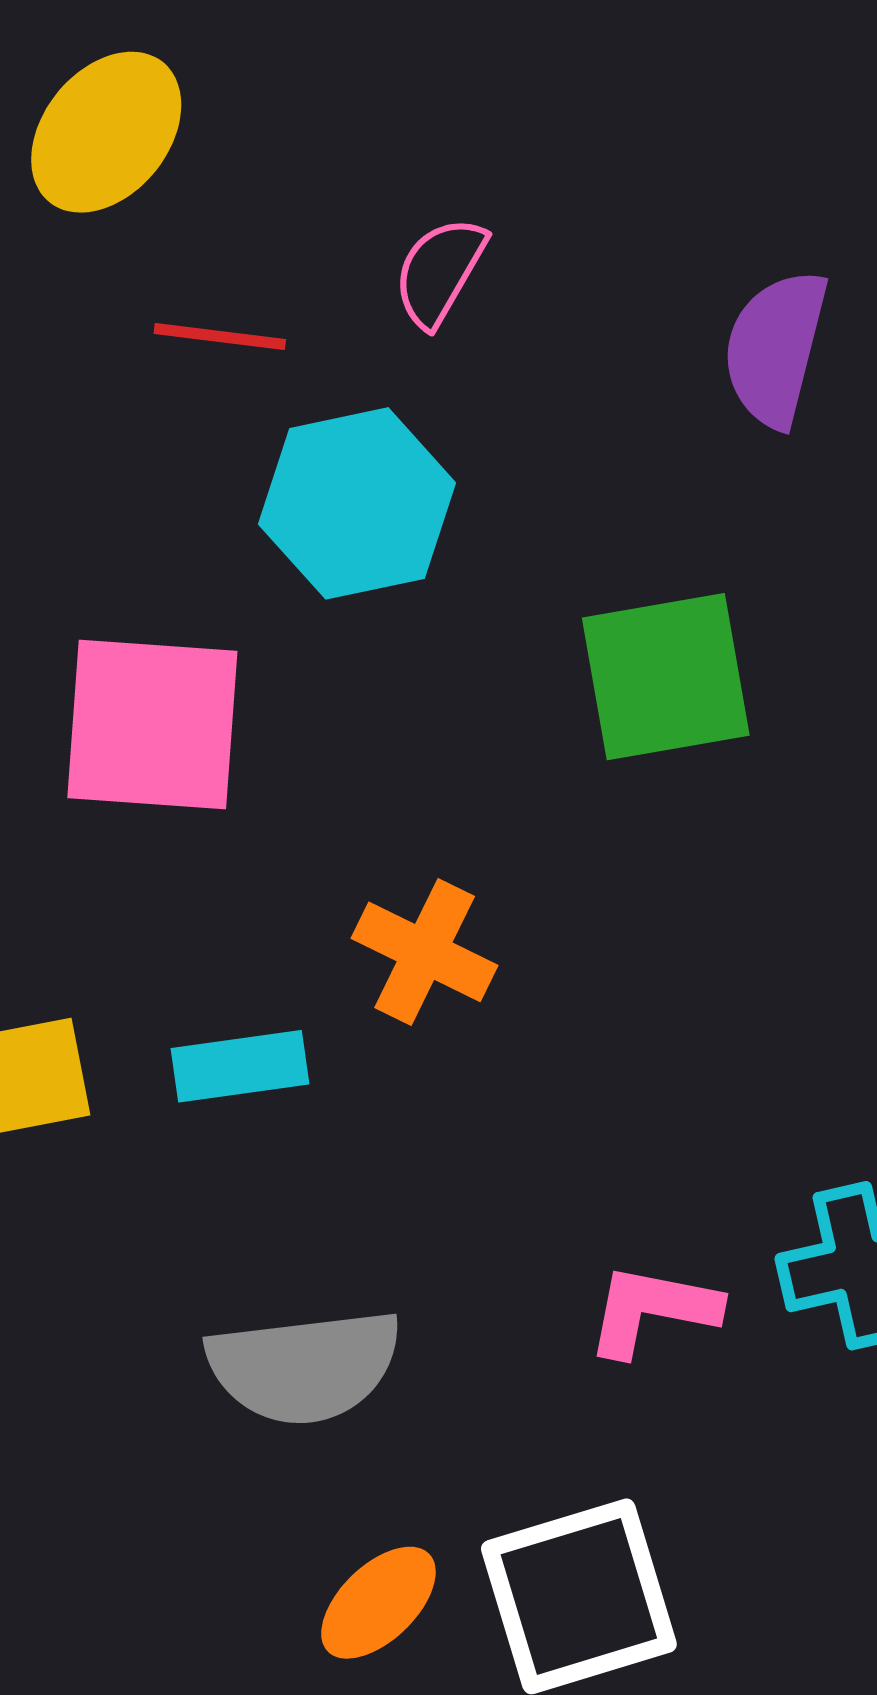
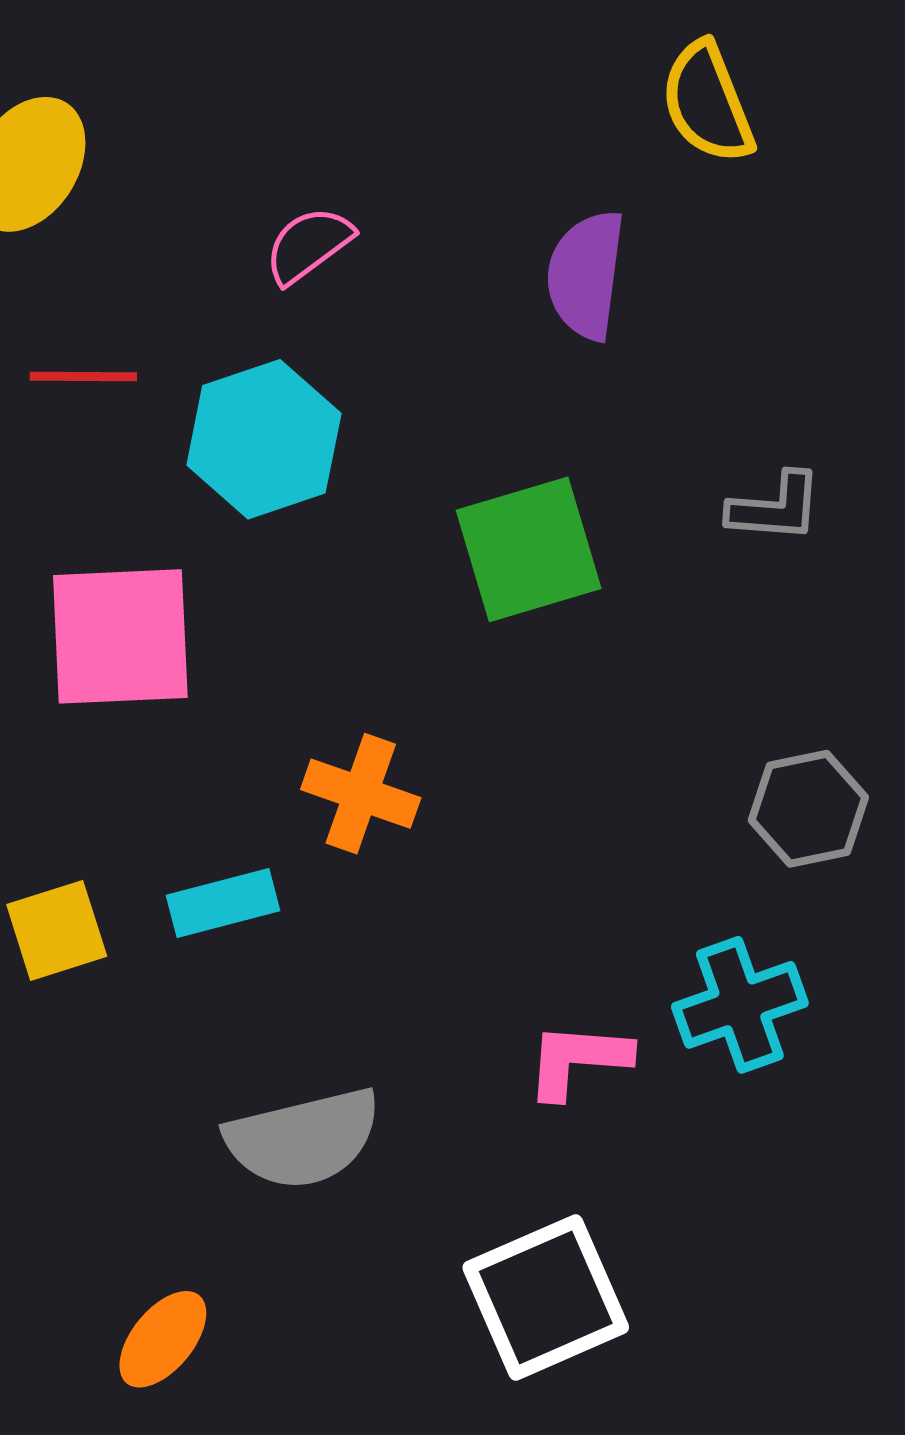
pink semicircle: (440, 272) -> (309, 245), turned 30
red line: (220, 337) -> (83, 377), moved
orange ellipse: (378, 1603) -> (163, 1339), moved

